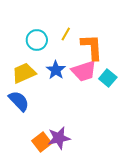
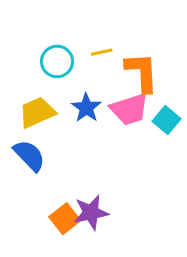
yellow line: (66, 34) -> (102, 52), turned 48

